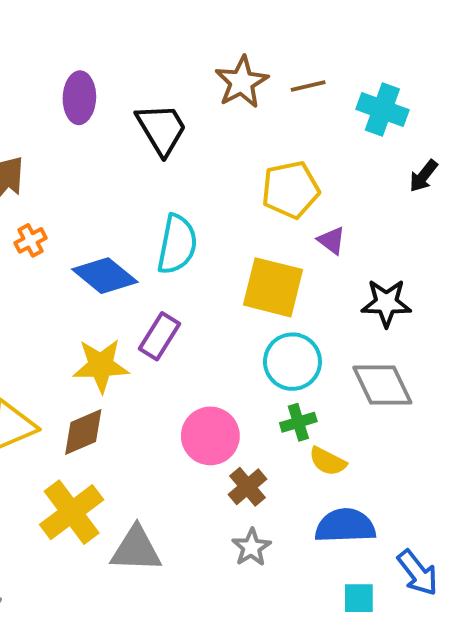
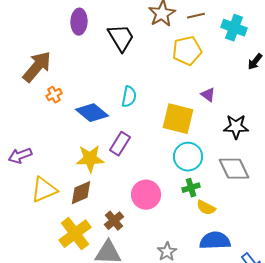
yellow pentagon: (291, 190) -> (187, 51), moved
cyan semicircle: (177, 244) -> (129, 97), size x0.7
brown cross: (248, 487) -> (114, 221), moved

